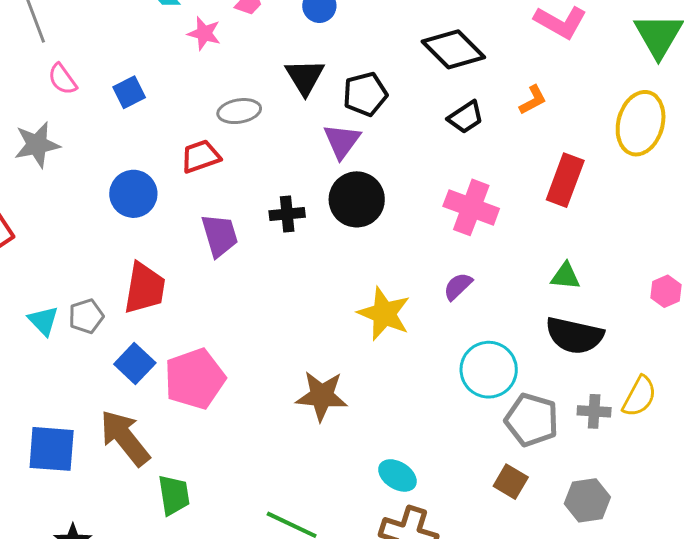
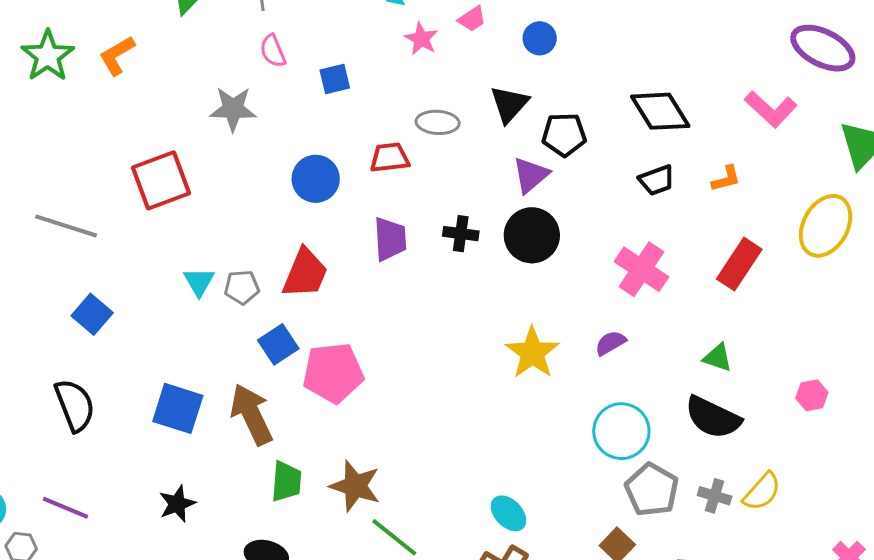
brown star: (322, 396) -> (355, 486), moved

